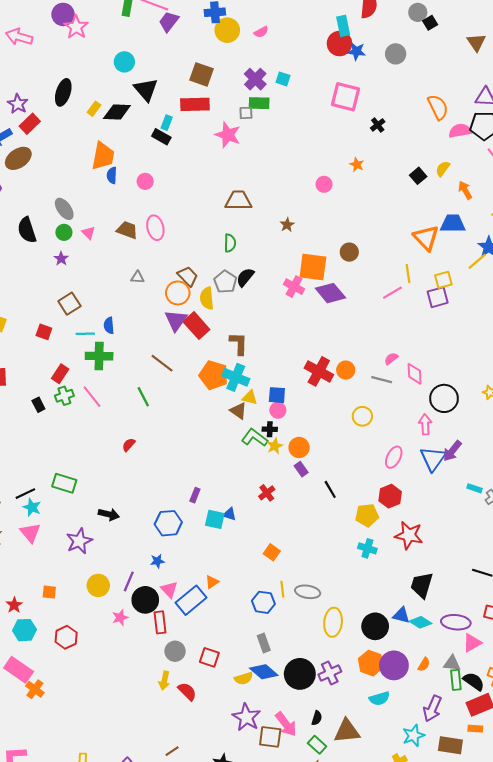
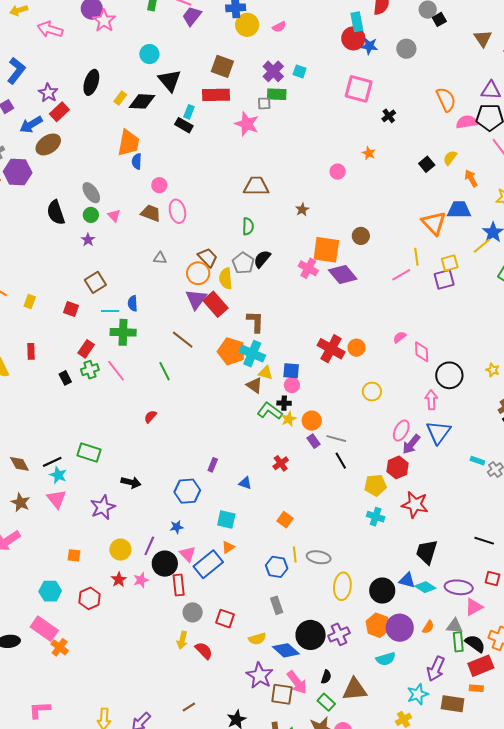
pink circle: (145, 181) -> (159, 185), moved
gray line: (382, 380) -> (336, 439), moved
purple arrow: (452, 451) -> (411, 444), moved
cyan square: (215, 519) -> (226, 520), moved
red star: (14, 605) -> (119, 580), moved
blue diamond: (264, 672) -> (286, 650), moved

